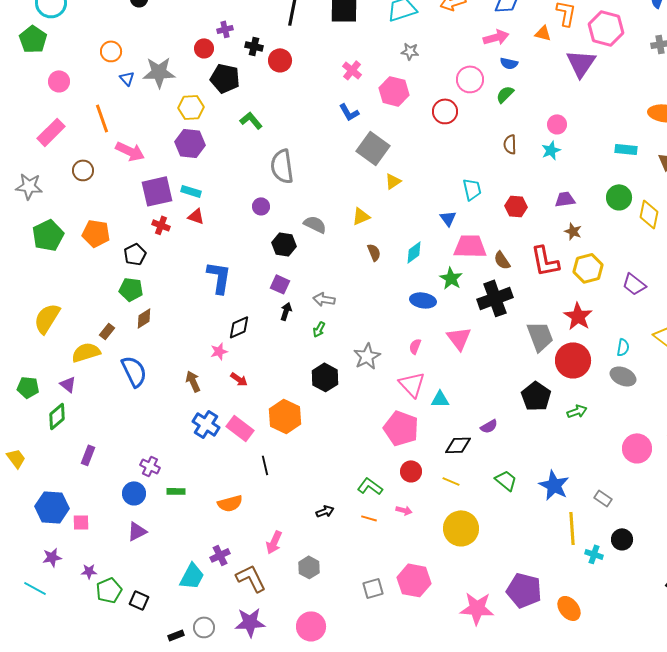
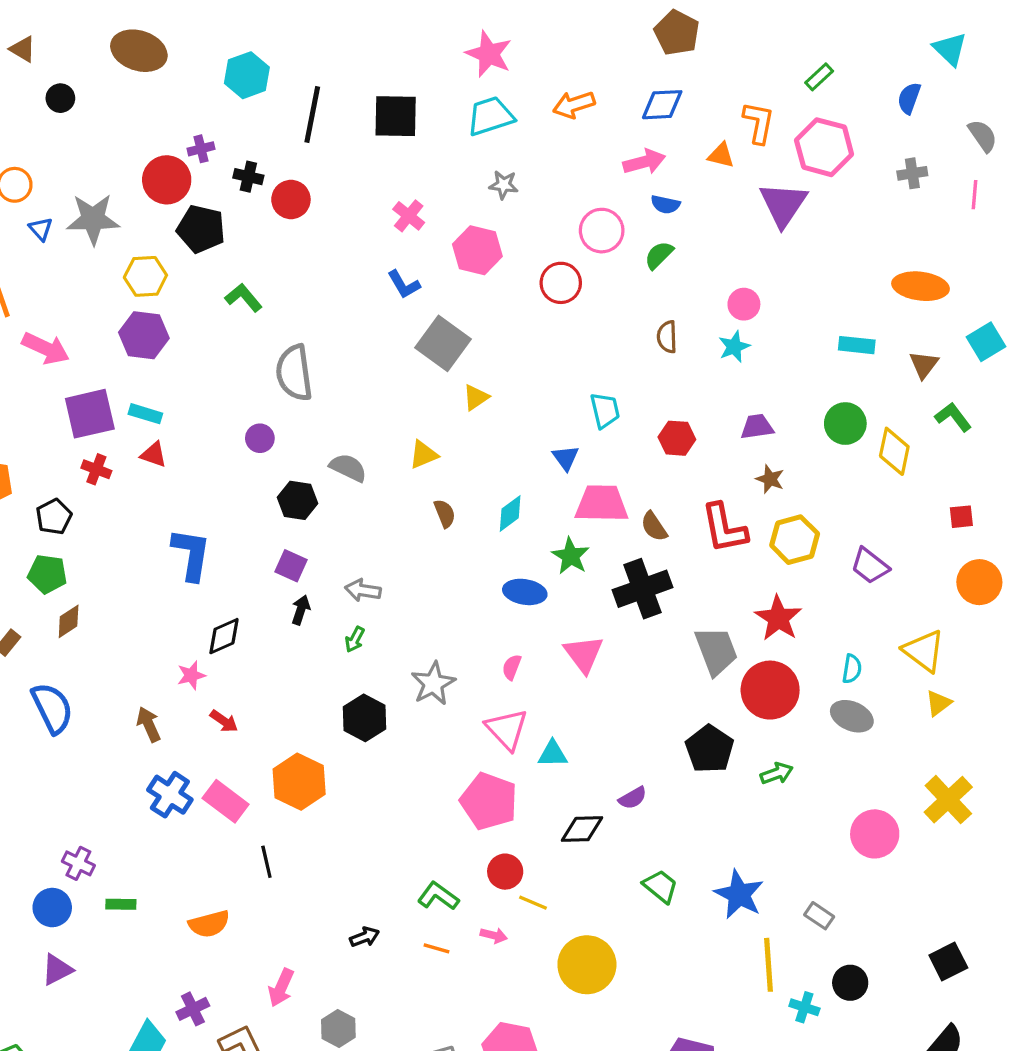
red circle: (204, 48) -> (167, 180), size x1.5
yellow line: (451, 481) -> (533, 903), moved

